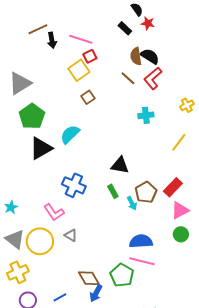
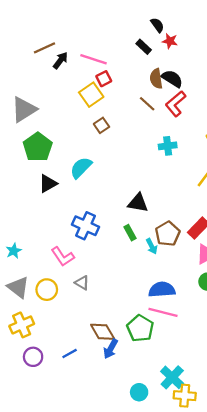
black arrow: (52, 40) -> (60, 60), turned -133
black triangle: (41, 148) -> (48, 184), size x0.7
yellow circle: (40, 241) -> (47, 290), size x0.7

